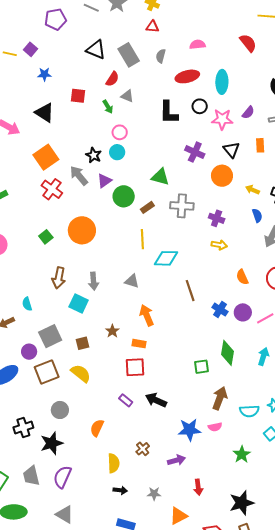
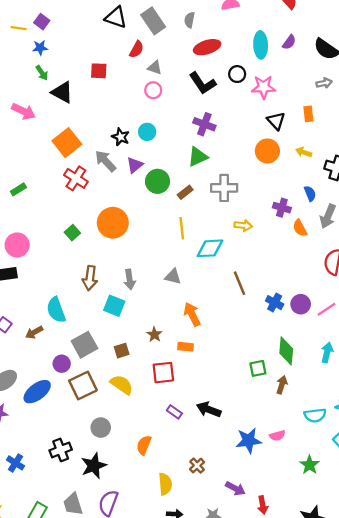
blue star: (44, 74) -> (40, 48), moved
red ellipse: (187, 76) -> (207, 47), moved
green arrow: (108, 107) -> (42, 73), moved
black L-shape: (169, 112) -> (202, 83), turned -30
purple semicircle: (248, 113) -> (289, 42), moved
pink circle: (120, 132) -> (153, 90), moved
purple cross: (195, 152) -> (204, 124), moved
green triangle: (160, 177) -> (198, 157), turned -36
yellow arrow: (252, 190) -> (304, 152), moved
purple cross: (217, 218) -> (282, 208), moved
yellow arrow: (219, 245) -> (243, 226), moved
orange semicircle: (242, 277) -> (300, 228), moved
cyan semicircle: (27, 304) -> (56, 310), size x1.6
red square: (135, 367) -> (163, 373), moved
brown arrow: (220, 398) -> (282, 385), moved, size x0.7
purple arrow: (176, 460) -> (235, 489), moved, turned 48

